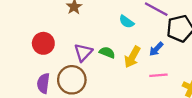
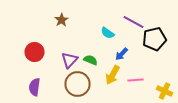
blue arrow: (156, 49) -> (122, 54), moved
yellow arrow: (132, 57) -> (112, 75), moved
brown circle: (72, 80) -> (78, 84), moved

